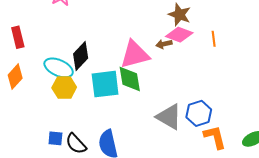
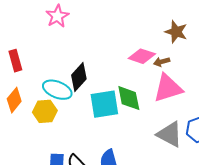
pink diamond: (179, 35) -> (142, 56), moved
pink triangle: (135, 54) -> (168, 88), moved
yellow hexagon: (64, 87) -> (45, 111), moved

